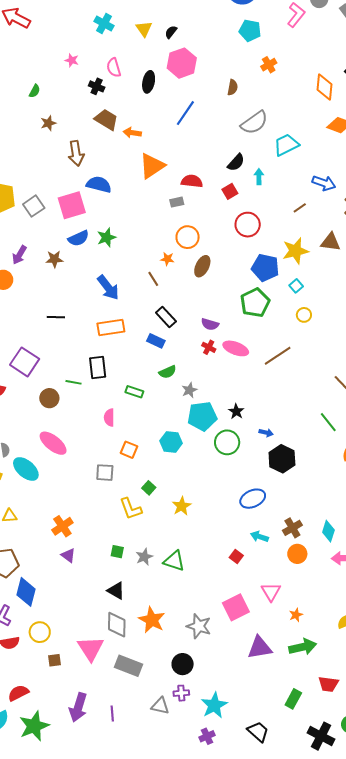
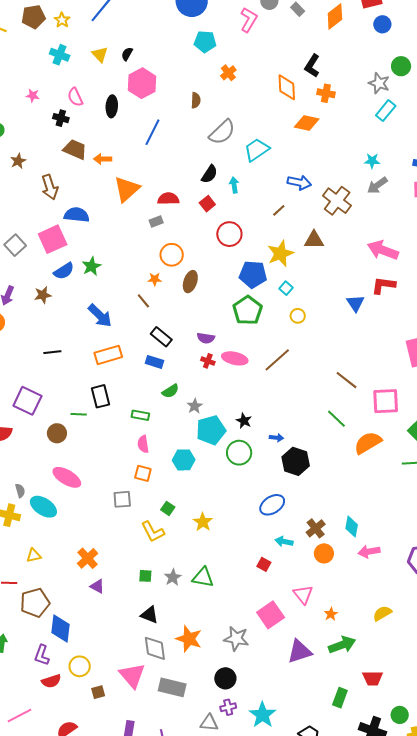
pink semicircle: (109, 418) -> (143, 444), moved

